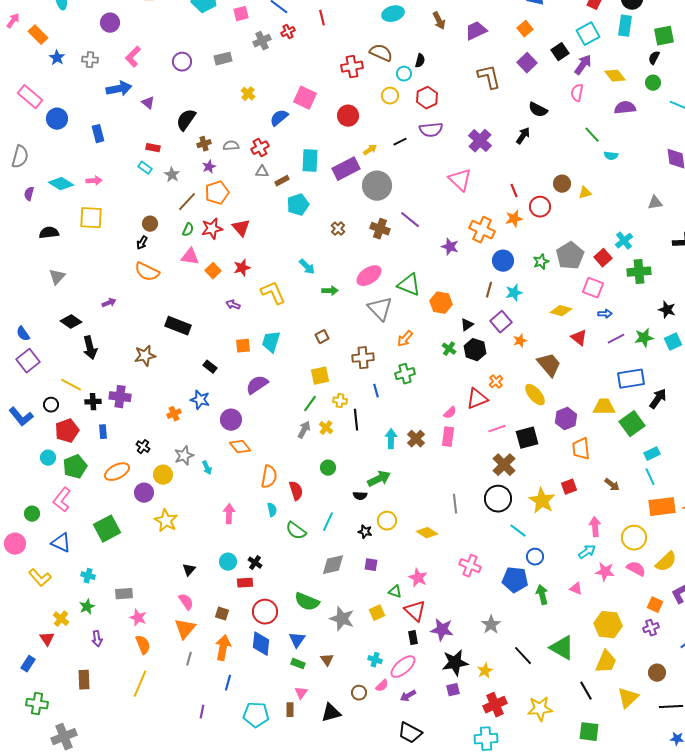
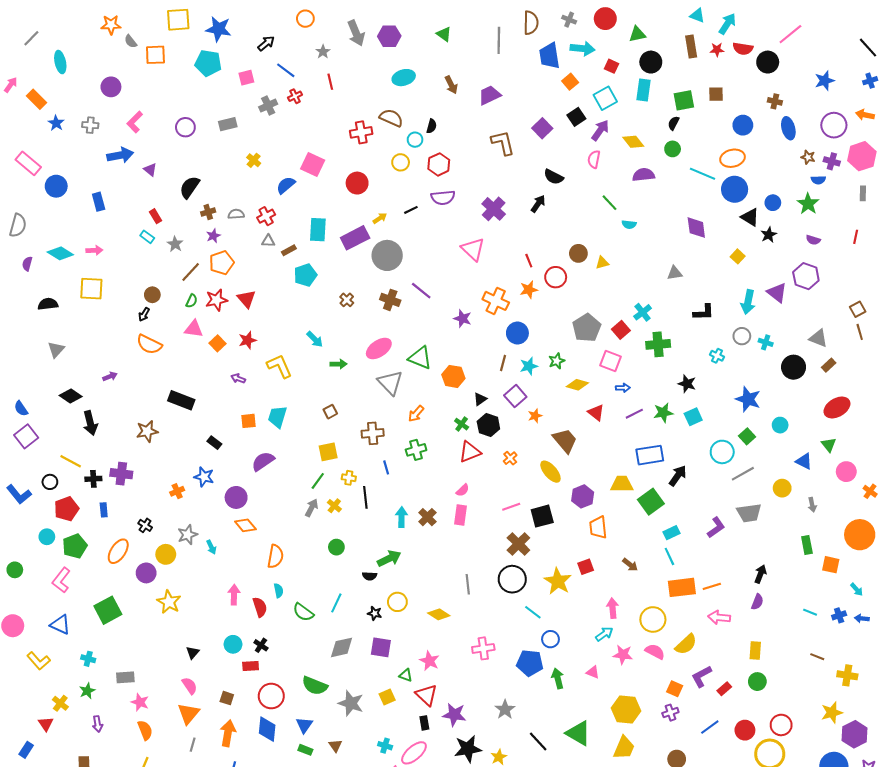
orange square: (525, 29) -> (570, 82), moved
red rectangle: (153, 148) -> (155, 216), turned 48
green star: (541, 262) -> (557, 361), moved
red triangle: (477, 399) -> (470, 452), moved
orange ellipse: (117, 472) -> (118, 551), turned -30
red semicircle: (296, 491) -> (260, 607), moved
green circle: (32, 514) -> (15, 570), moved
purple square: (371, 565) -> (381, 647), size x1.5
pink cross: (470, 566) -> (483, 648), turned -30

